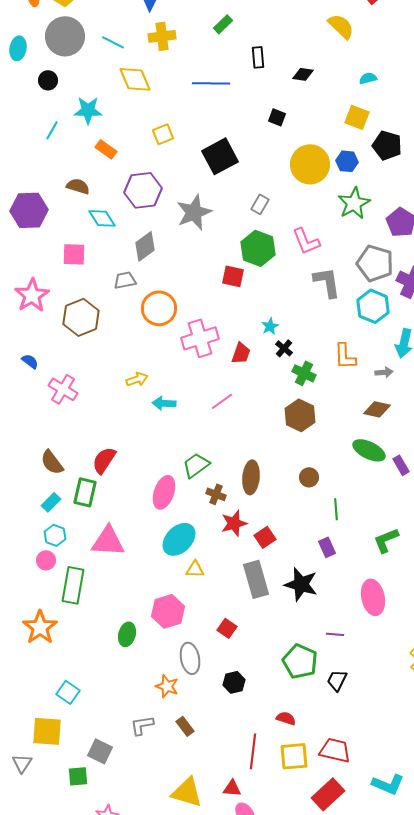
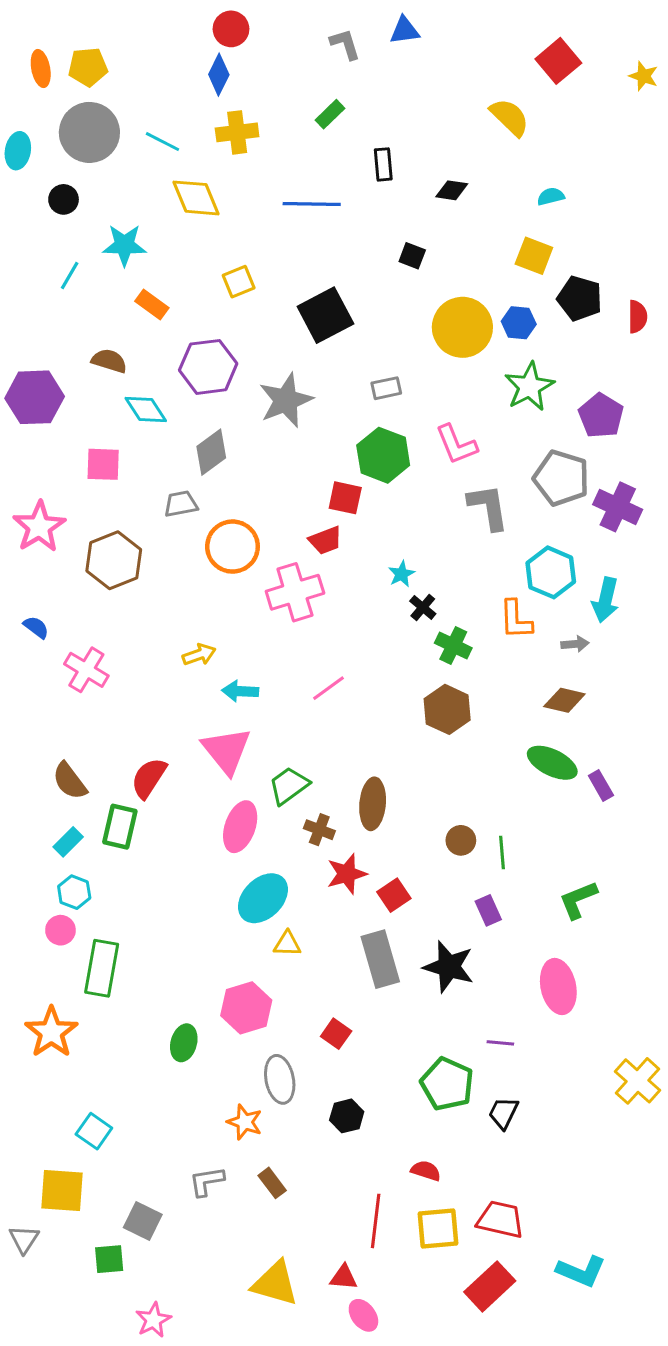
gray rectangle: (260, 204) -> (386, 388), turned 48
cyan hexagon: (373, 306) -> (551, 572), moved
red trapezoid: (241, 353) -> (325, 540), moved, turned 50
brown circle: (309, 477) -> (461, 840), moved
pink triangle: (108, 541) -> (226, 751), moved, turned 48

